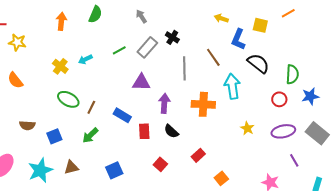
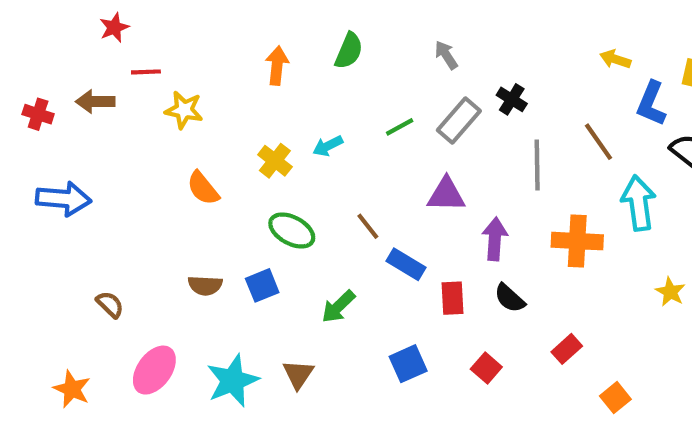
orange semicircle: (15, 80) -> (203, 188), moved
brown line: (91, 107) -> (368, 226), moved, turned -64
blue square: (54, 136) -> (262, 285), moved
brown triangle: (71, 167) -> (298, 374), turned -42
blue square: (114, 170) -> (408, 364), moved

